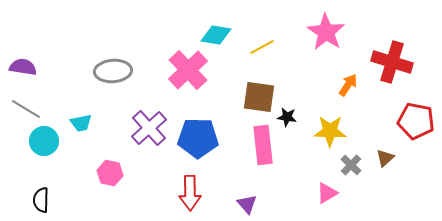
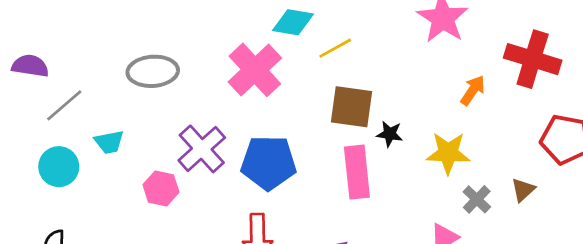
yellow line: (262, 47) -> (335, 48), moved
gray line: (26, 109) -> (64, 105), moved, turned -72
pink hexagon: (110, 173) -> (161, 188), moved

